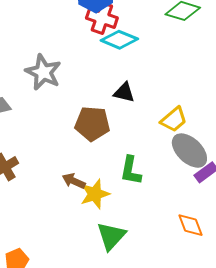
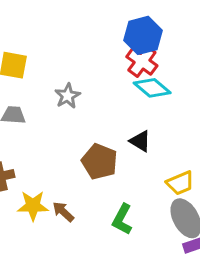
gray star: (43, 72) -> (68, 96), size x0.7
yellow star: (95, 194) -> (33, 206), moved

